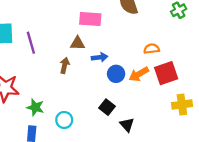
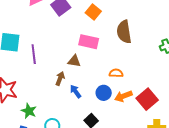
orange semicircle: (152, 49) -> (116, 73), moved
blue arrow: (100, 57) -> (76, 91), moved, turned -128
red square: (166, 73) -> (147, 99), turned -30

